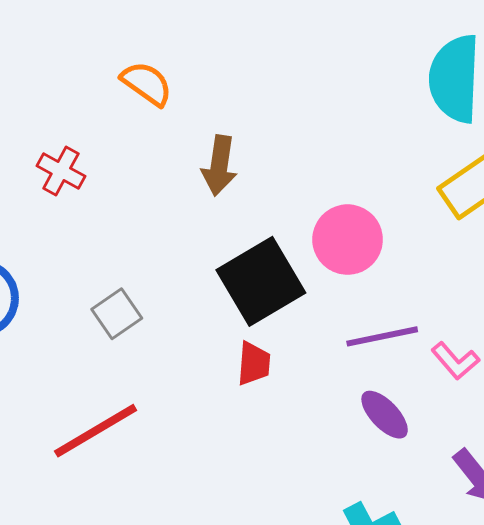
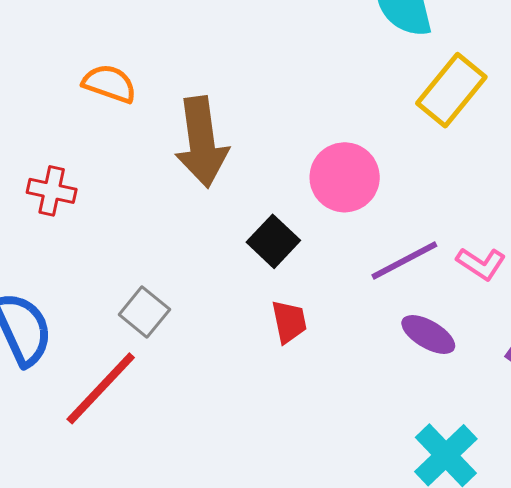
brown arrow: (219, 165) -> (202, 142), size x1.5
black square: (261, 281) -> (273, 241), size x0.6
red line: (96, 431) -> (101, 388), moved

